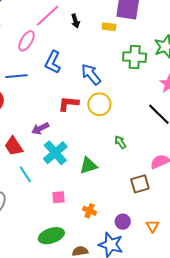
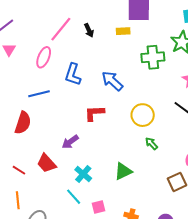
yellow circle: (99, 104) -> (143, 115), moved
cyan cross: (55, 153) -> (83, 174), moved, size x0.7
cyan line: (25, 174) -> (74, 197), moved

